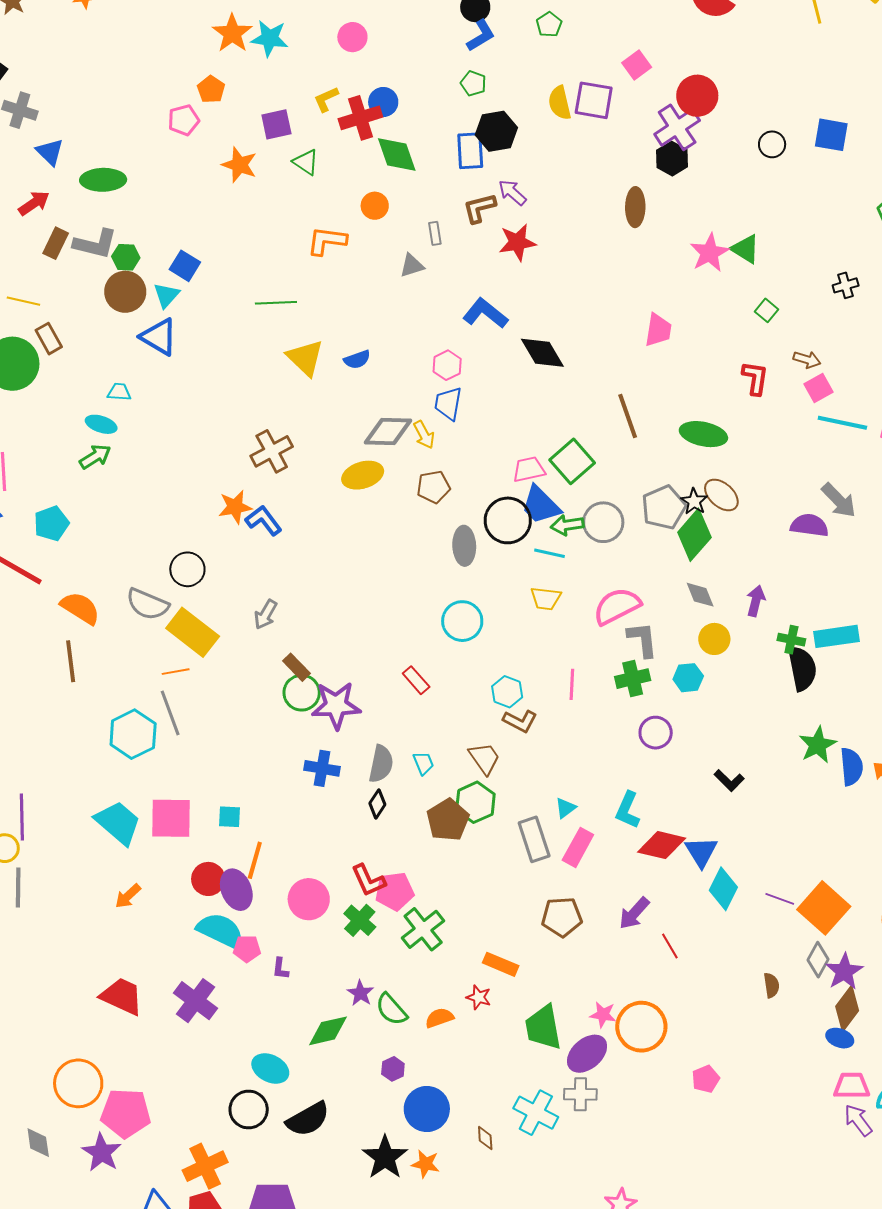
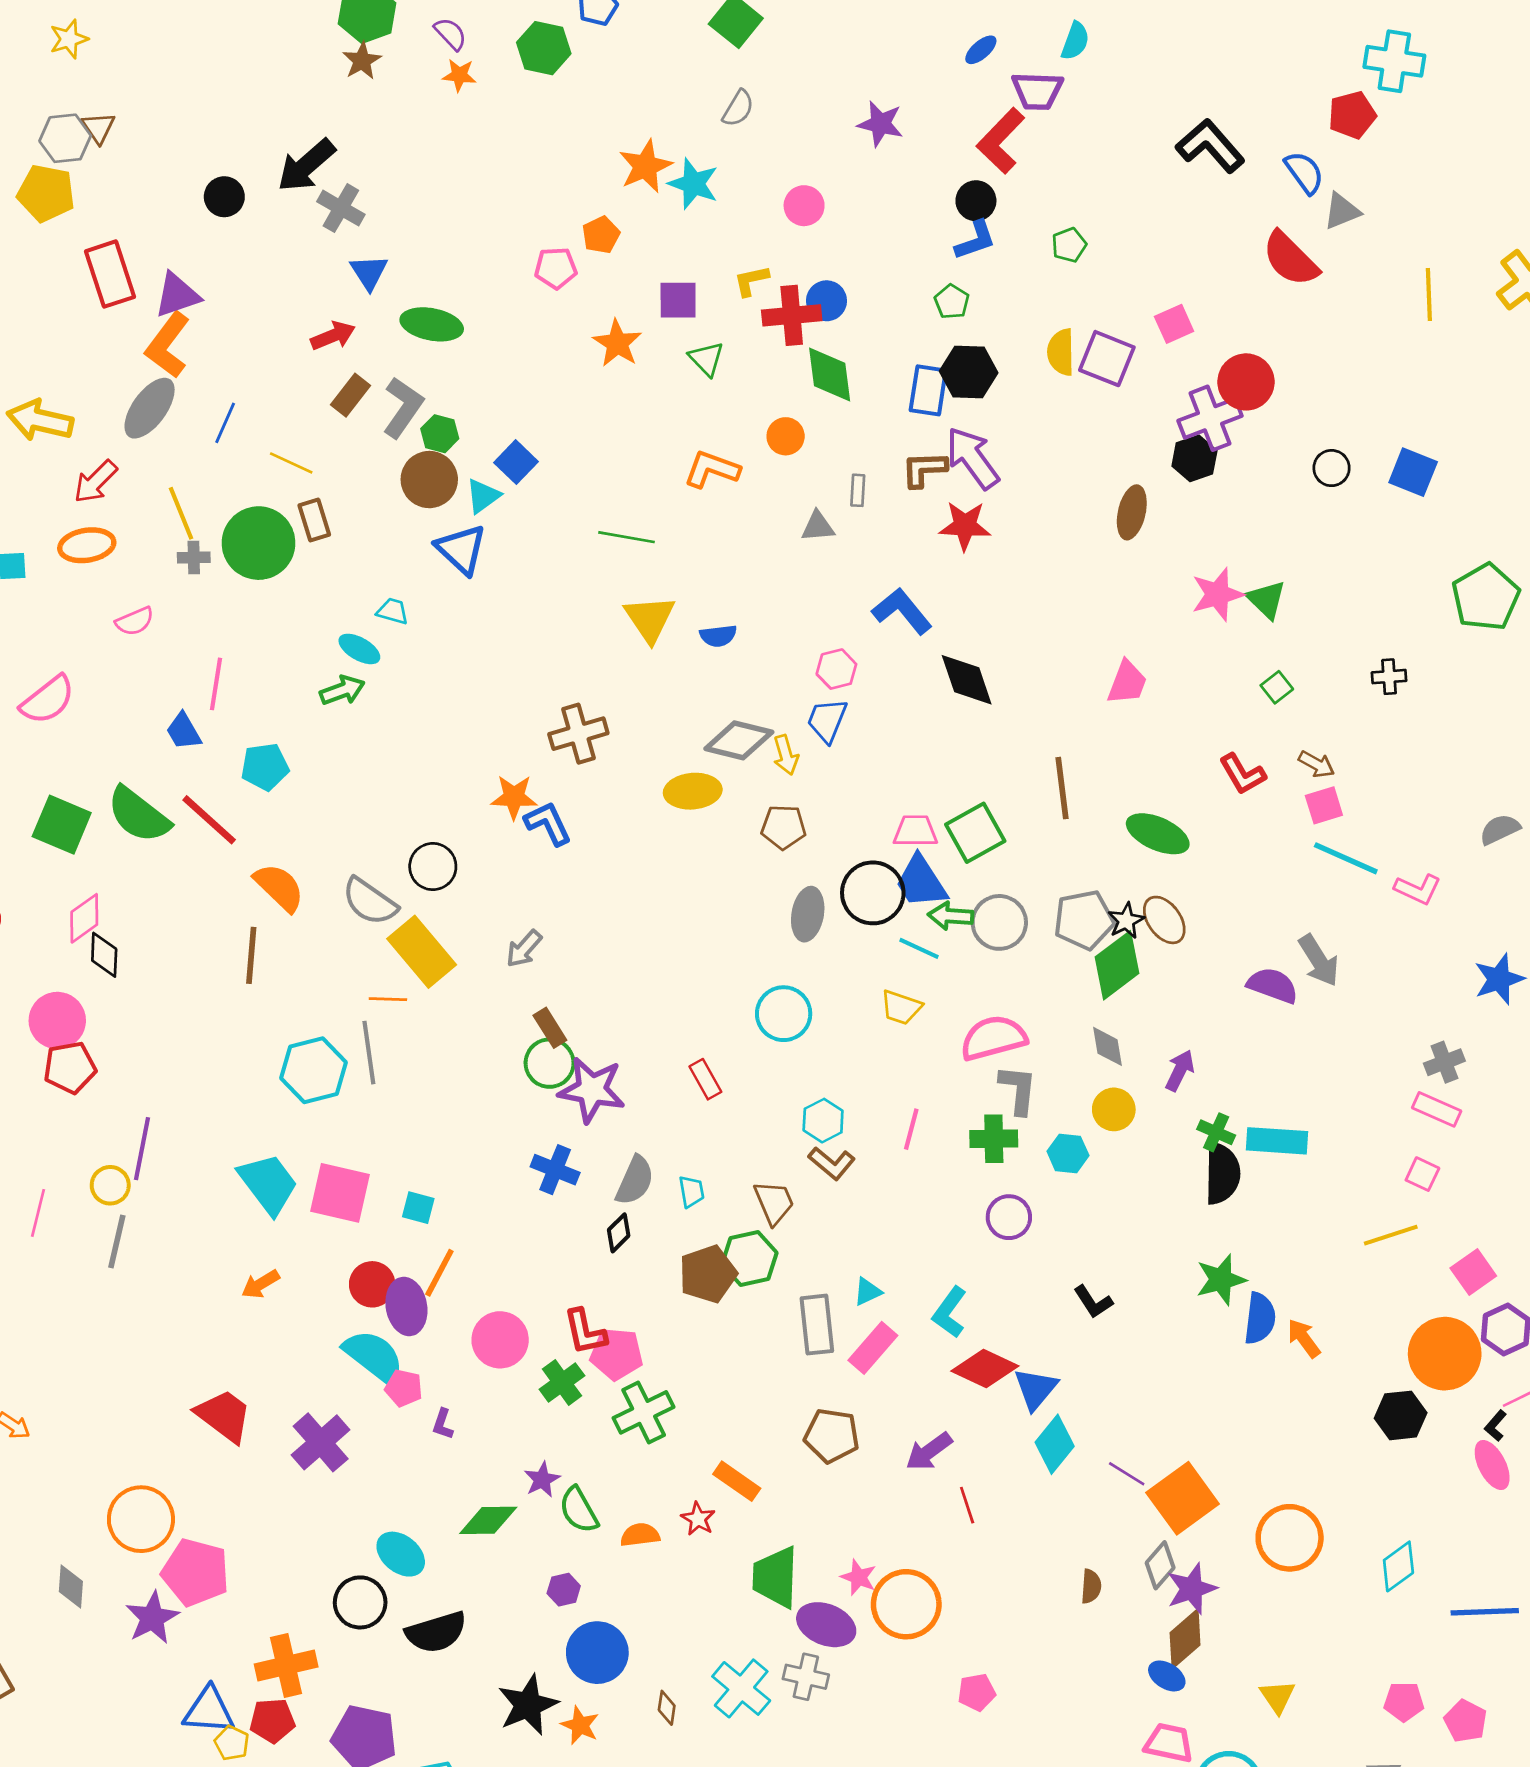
purple arrow: (512, 193) -> (972, 458), size x1.6
gray L-shape: (95, 244) -> (403, 407), turned -81
red L-shape: (755, 378) -> (1242, 774), turned 129
purple ellipse: (587, 1054) -> (826, 1625), turned 51

